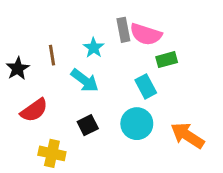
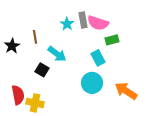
cyan star: (94, 48) -> (67, 24), moved
red semicircle: (34, 110) -> (18, 95), moved, turned -66
black square: (88, 125) -> (42, 70), moved, turned -32

